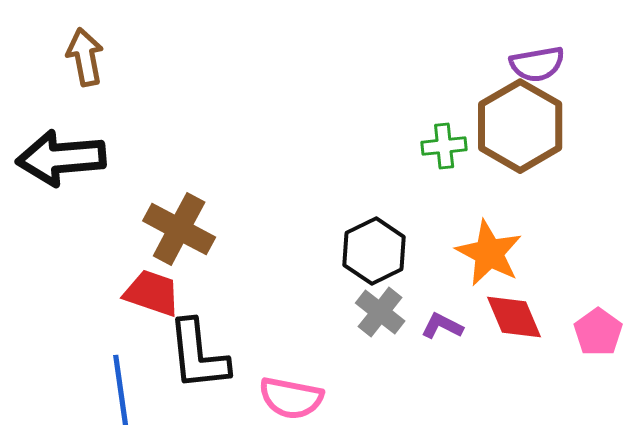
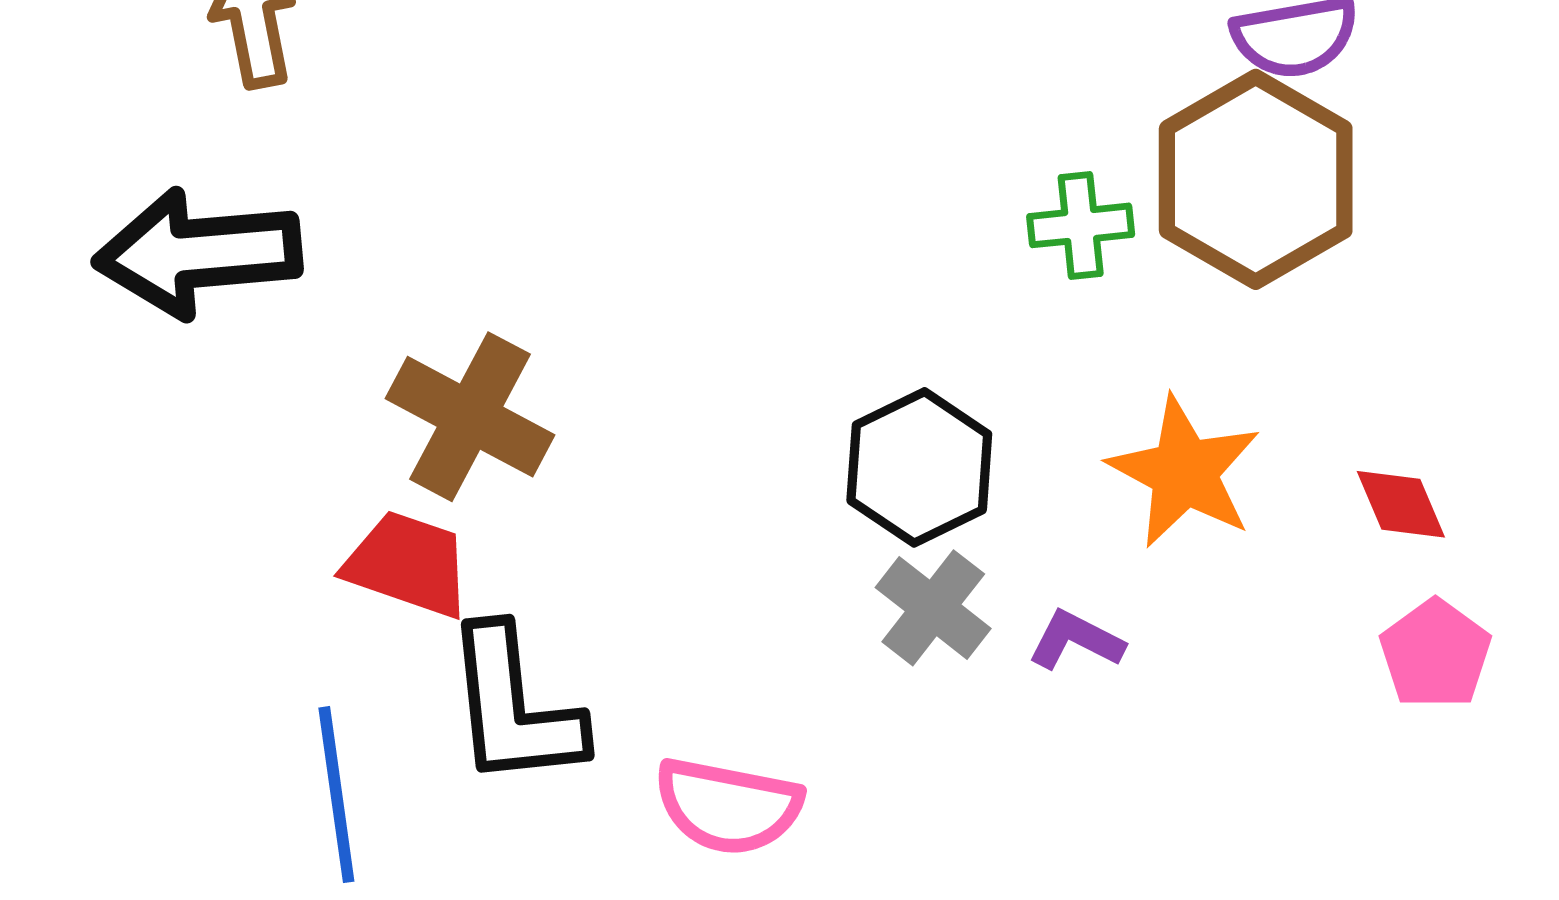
red diamond: (514, 317) -> (1401, 504), moved, size x0.7

